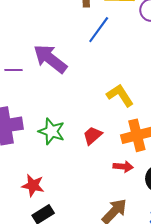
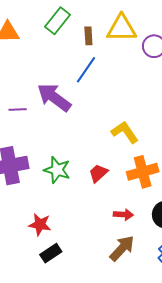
blue line: (99, 30) -> (86, 70), moved
red arrow: (123, 167) -> (123, 215), moved

